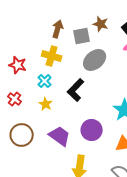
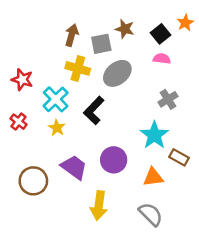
yellow cross: (52, 56) -> (78, 68), moved
cyan cross: (45, 81) -> (56, 99), size x1.5
brown circle: (22, 135) -> (33, 181), moved

